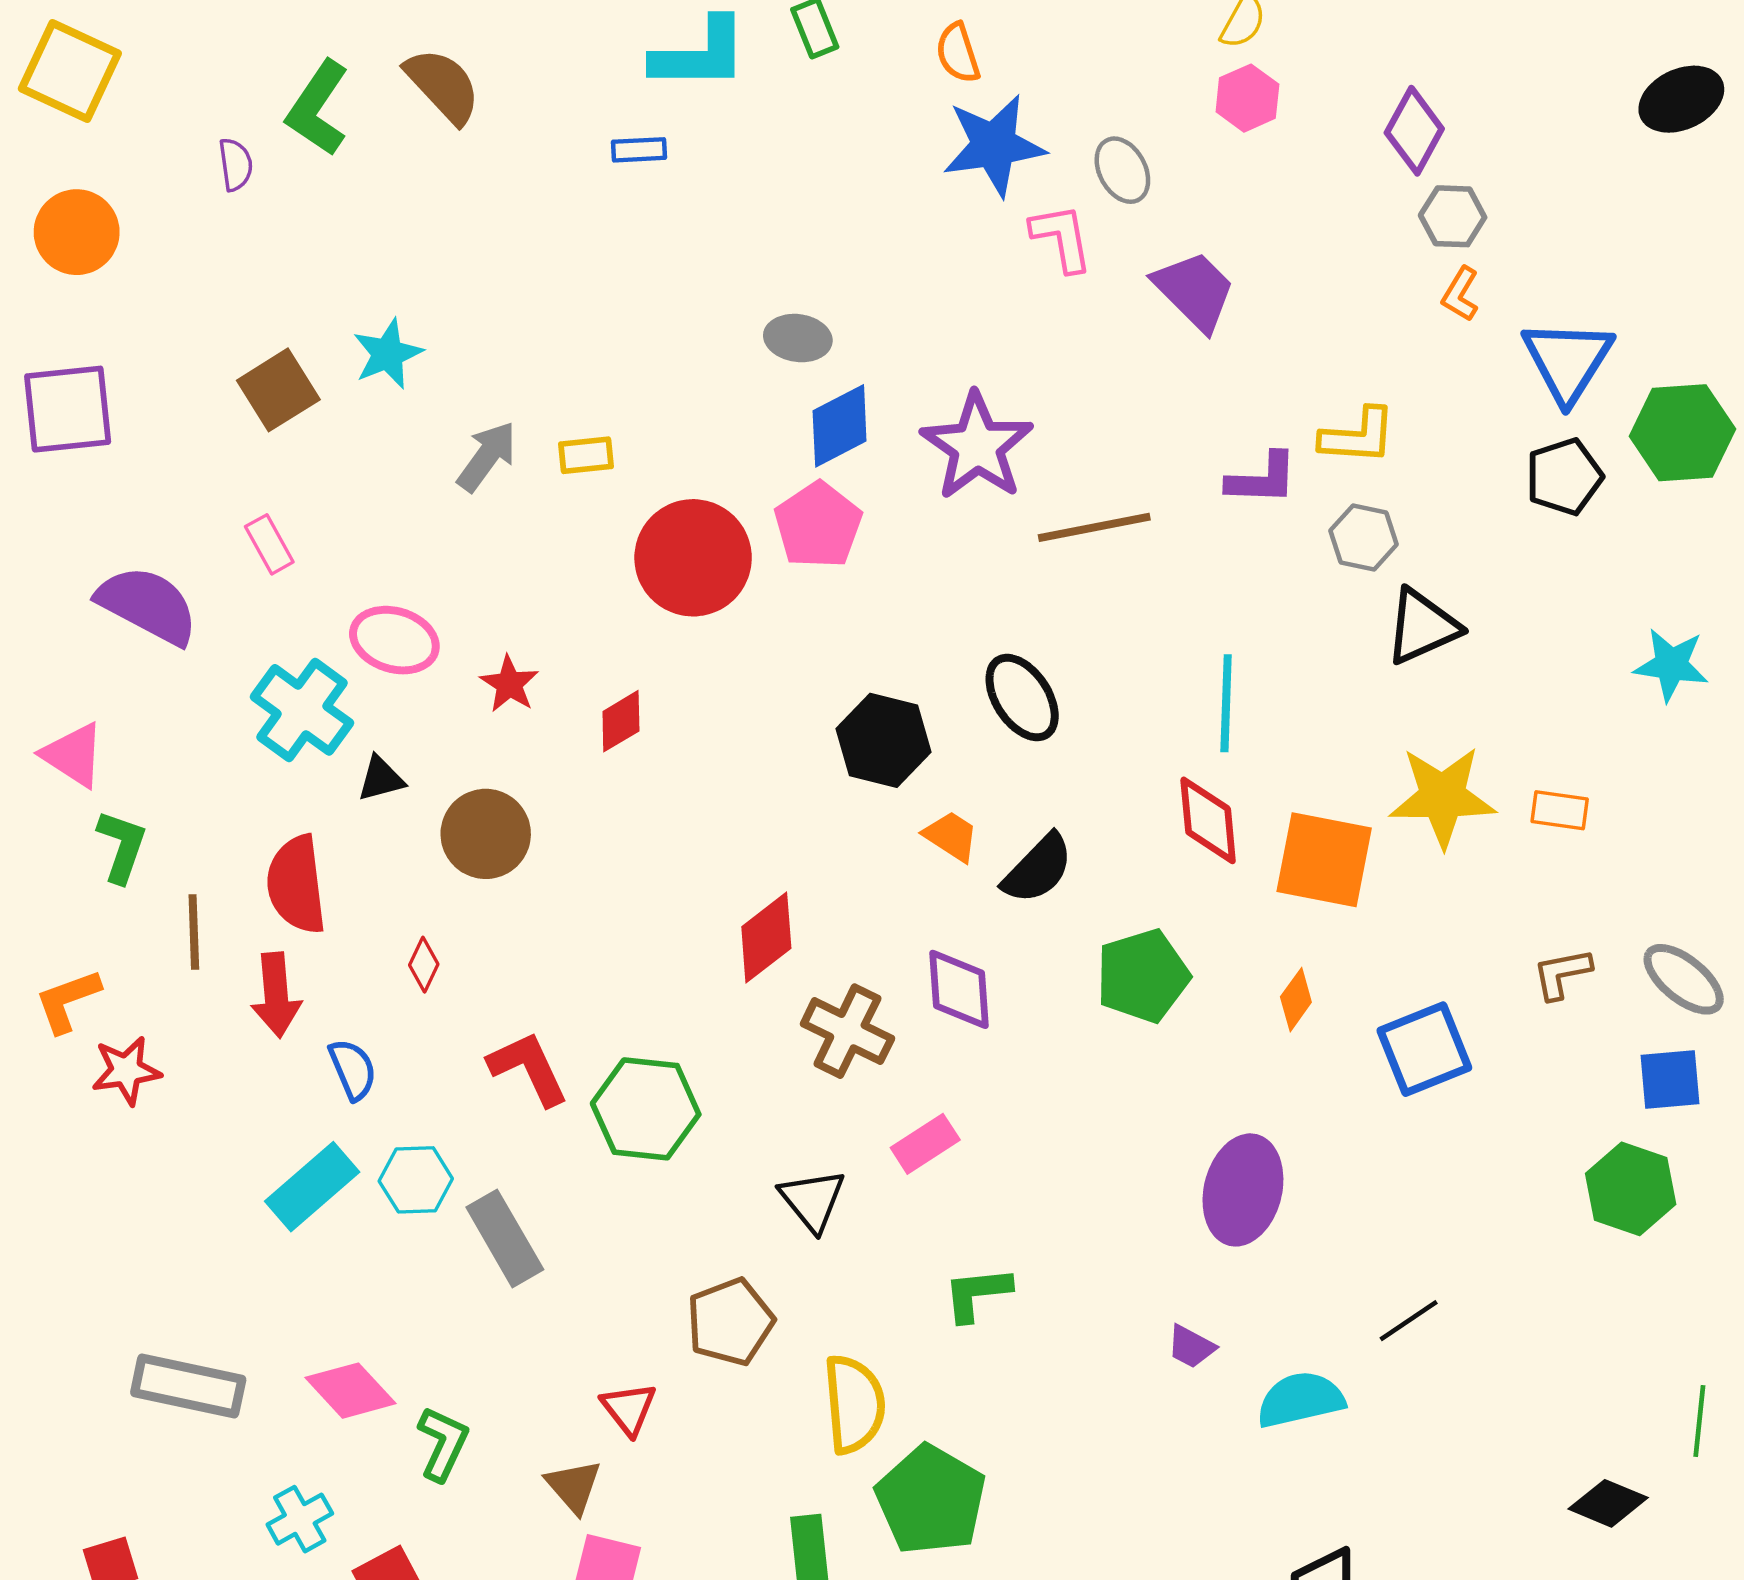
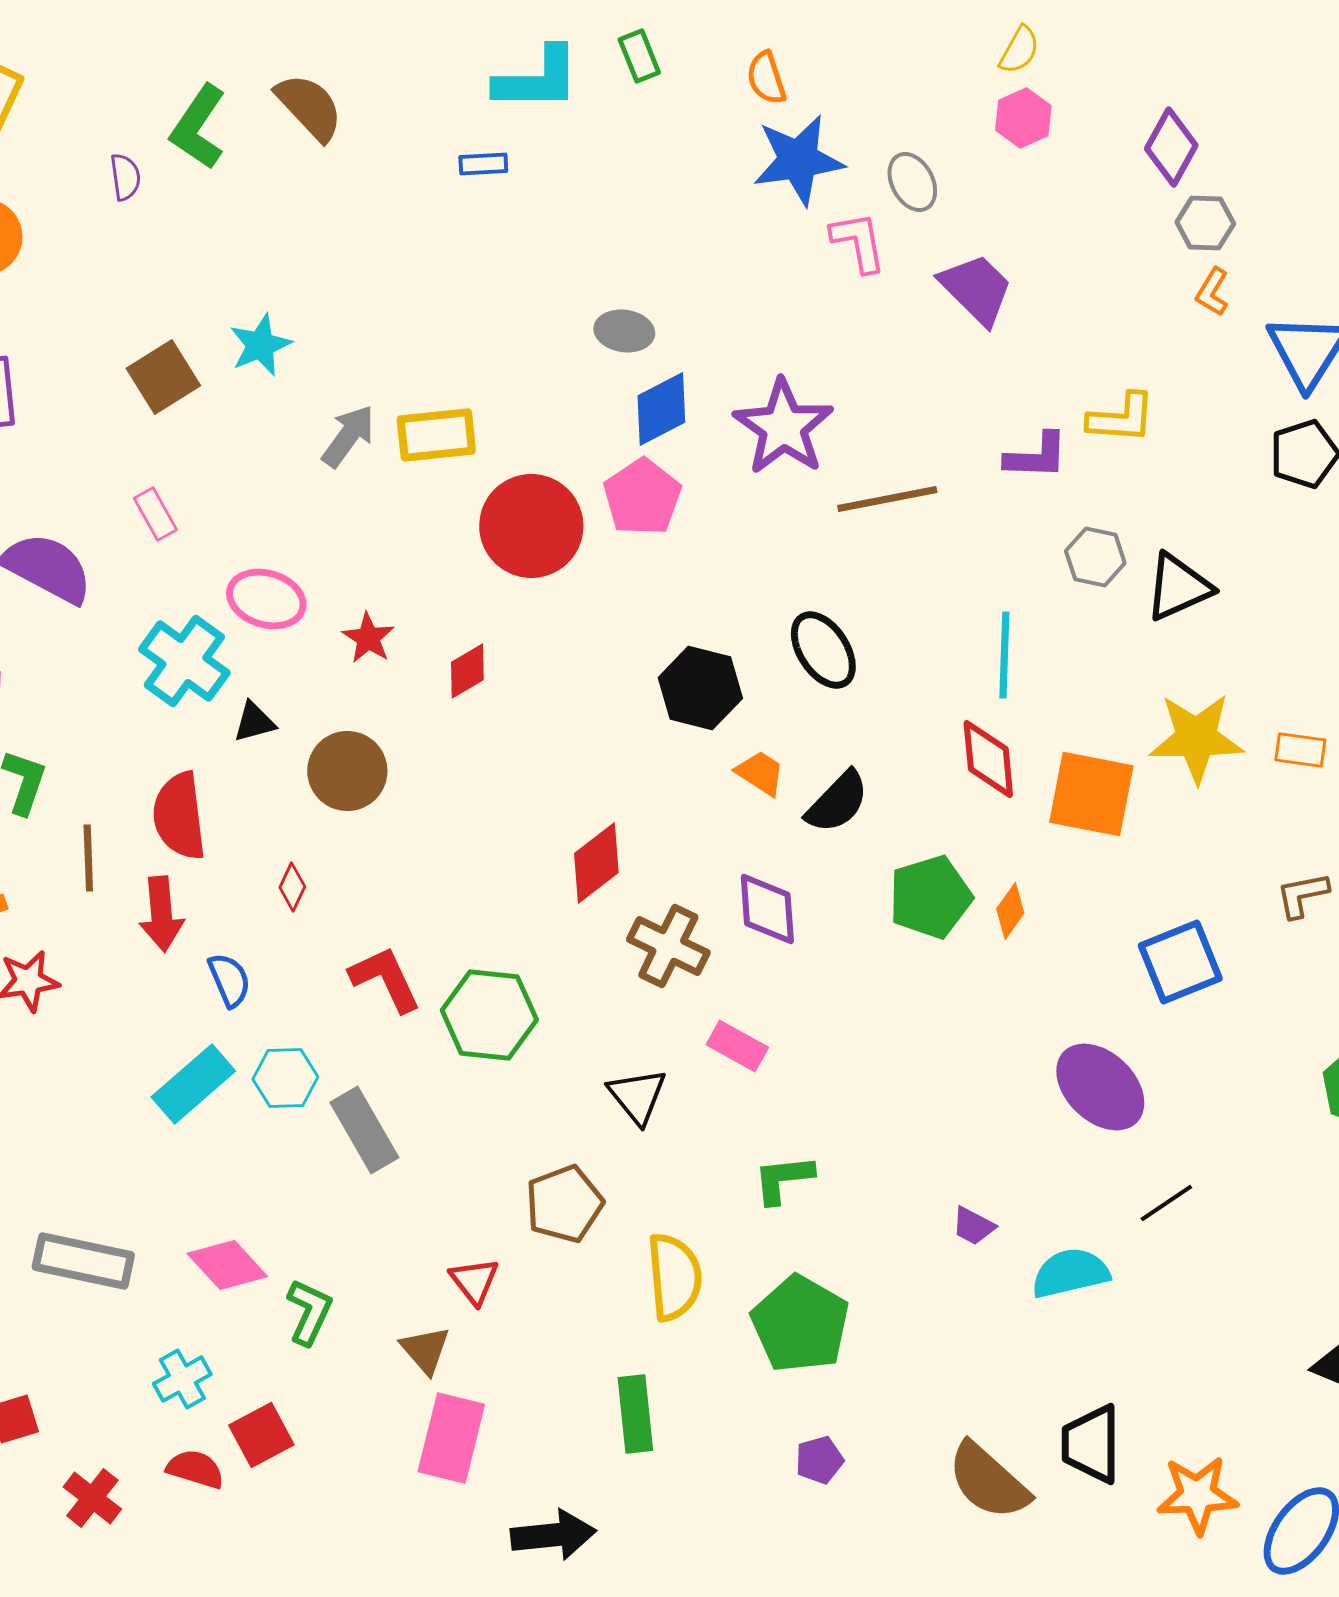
yellow rectangle: (586, 455) -> (436, 435), size x1.6
gray hexagon: (1364, 538) -> (1095, 557), moved
orange diamond: (1296, 1000) -> (1010, 911), moved
pink rectangle: (925, 1144) -> (737, 1046), turned 62
purple ellipse: (1243, 1190) -> (1100, 1087), moved, turned -60
green pentagon: (931, 1500) -> (800, 1324), moved

